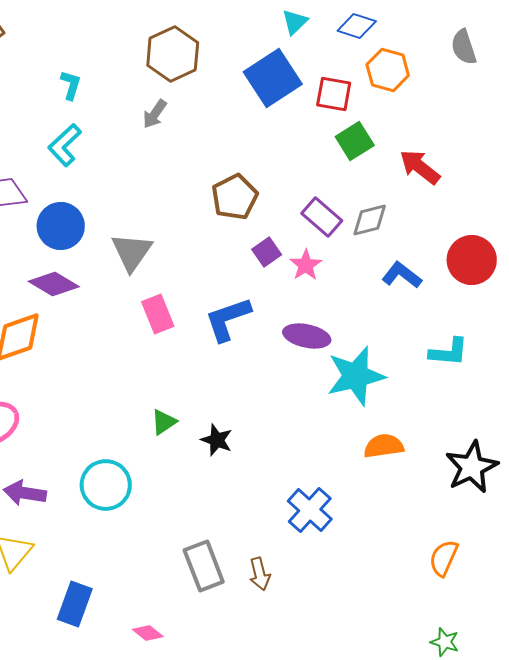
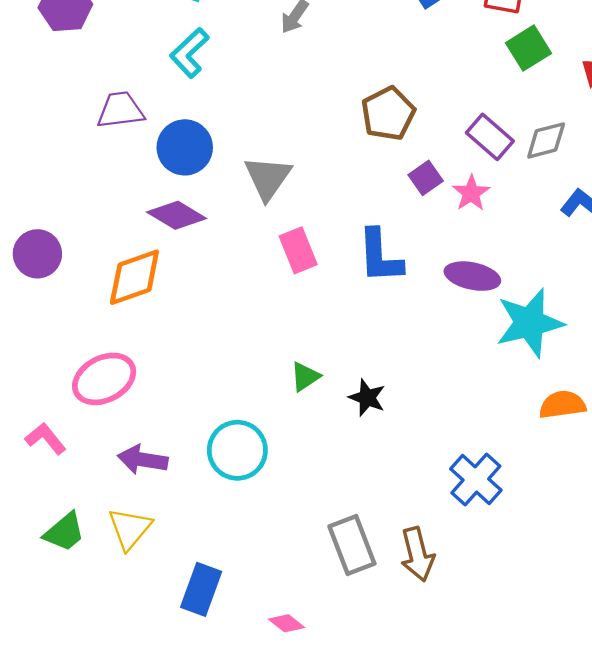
blue L-shape: (228, 319) -> (380, 256), turned -74
brown arrow: (260, 574) -> (417, 554), size x1.4

